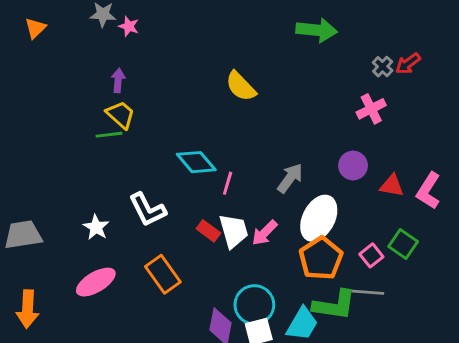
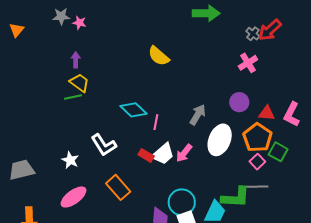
red arrow: (408, 64) -> (270, 30), size x1.4
white trapezoid: (234, 231) -> (163, 154), turned 70
orange pentagon: (321, 258) -> (258, 138), moved

